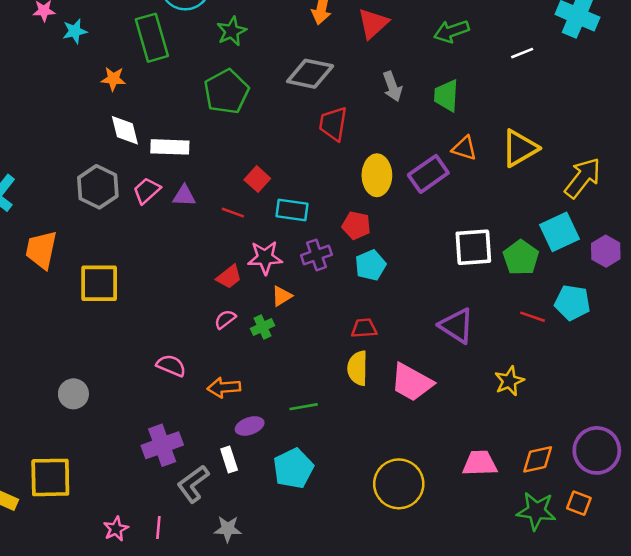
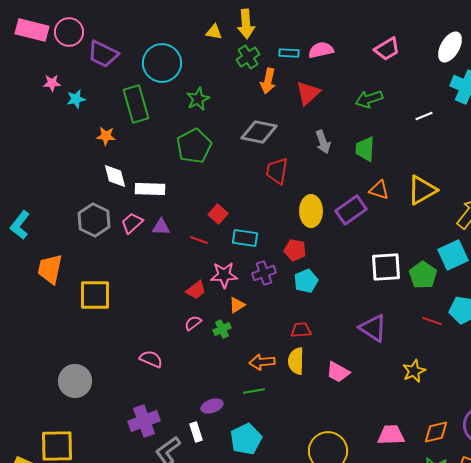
pink trapezoid: (412, 382) -> (338, 372), size x0.7
orange arrow: (224, 387) -> (262, 362), moved
gray circle: (73, 394) -> (75, 381), size x1.4

